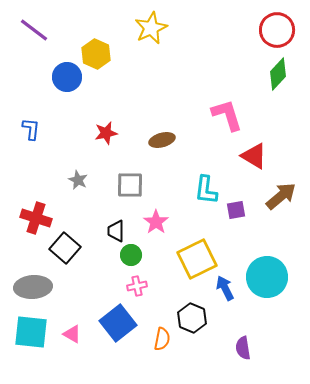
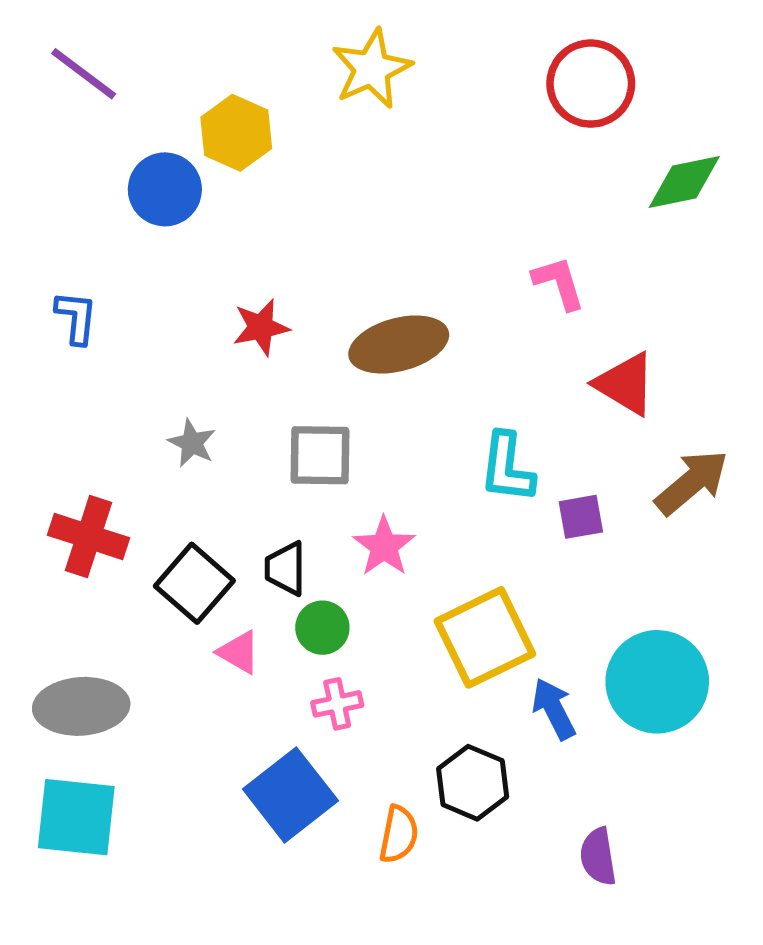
red circle: (277, 30) -> (591, 84), moved
green diamond: (278, 74) -> (684, 182), turned 36
pink L-shape: (227, 115) -> (559, 283), size x0.7
brown ellipse: (162, 140) -> (399, 344), size x1.5
black square: (65, 248) -> (194, 583), moved
pink triangle: (72, 334) -> (239, 652), moved

